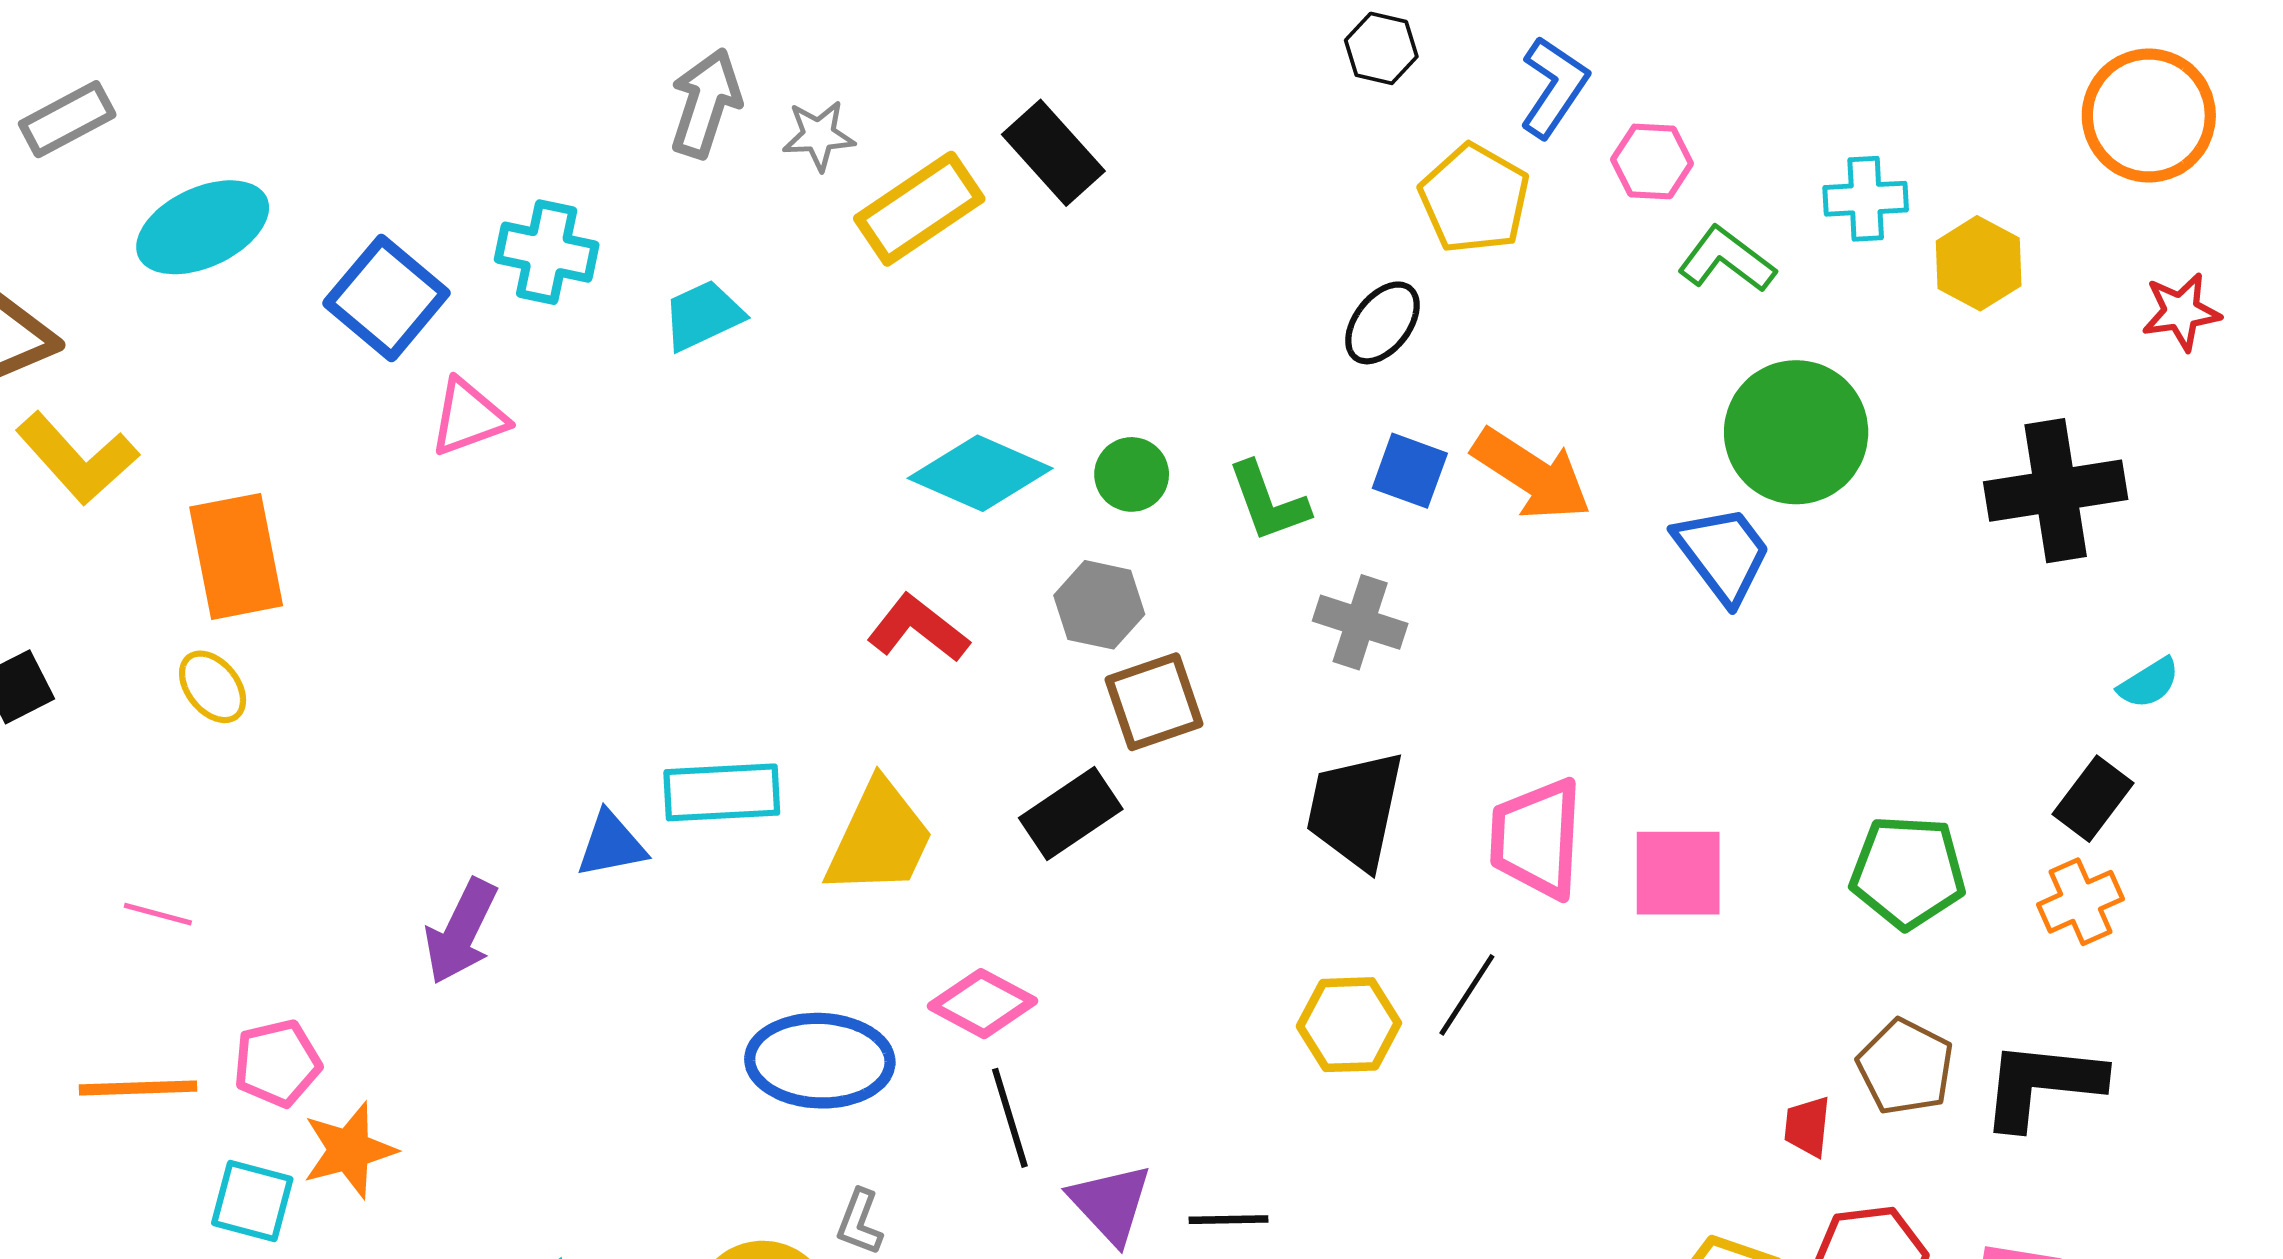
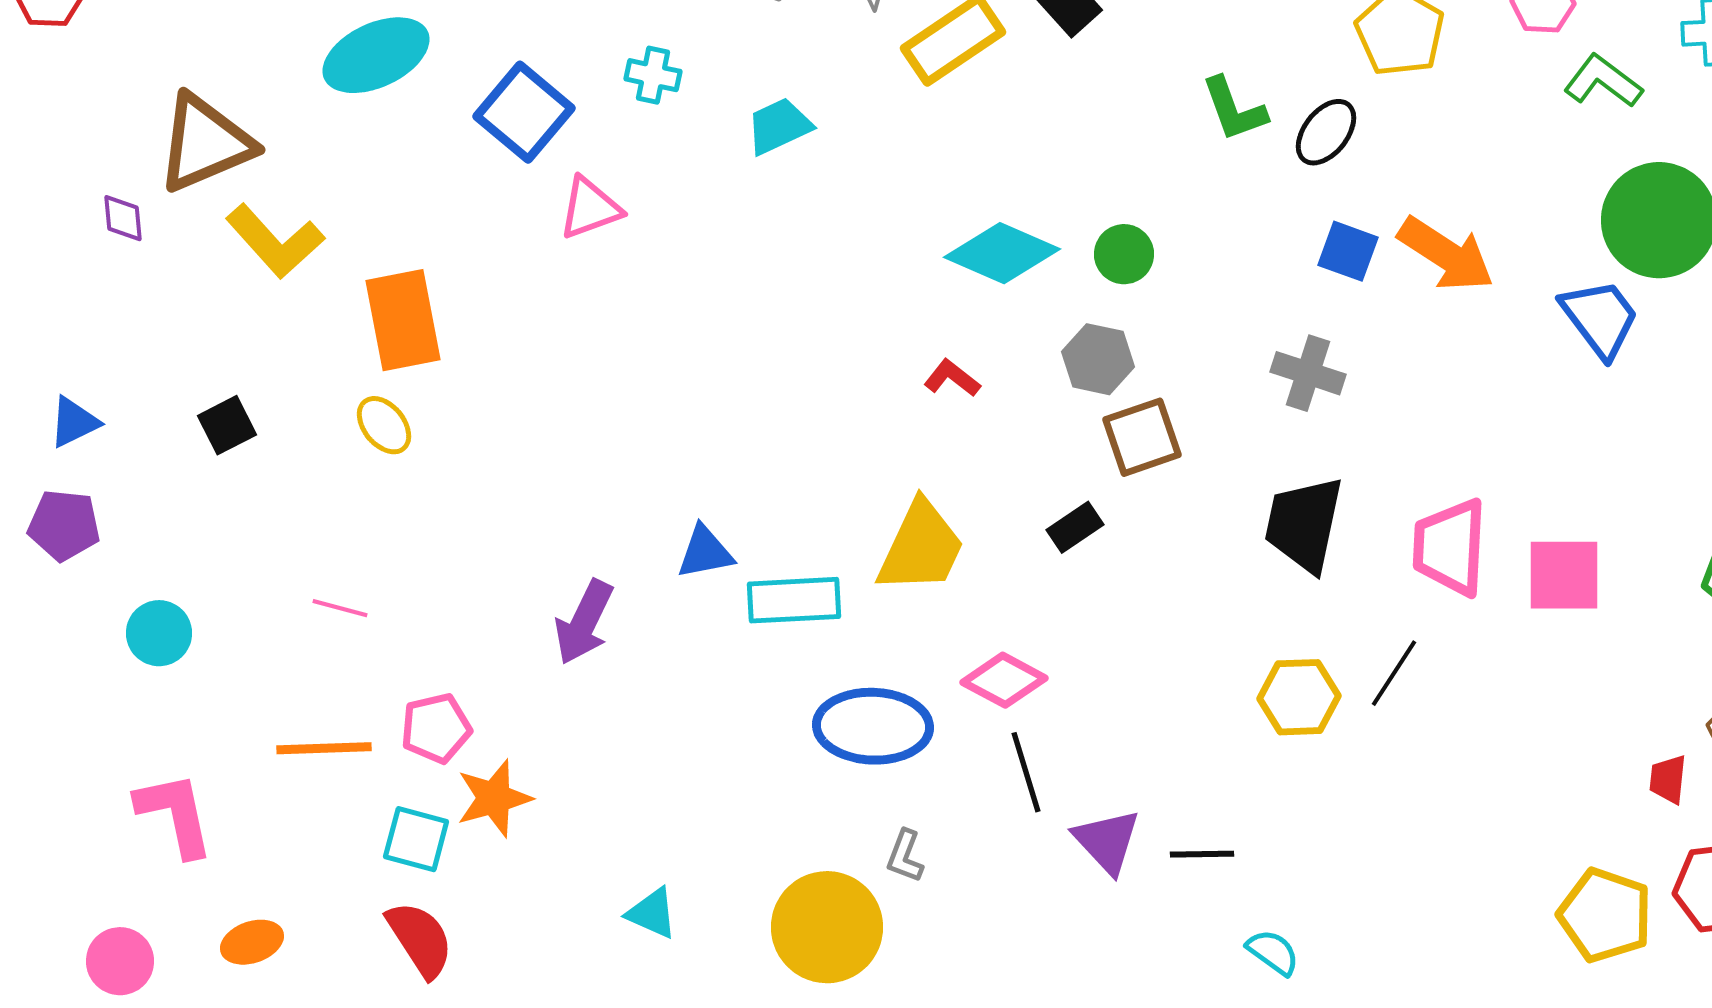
cyan cross: (547, 252) -> (653, 75), size x0.7
green L-shape: (1268, 502) -> (1234, 109), moved
red L-shape: (918, 628) -> (952, 378), size x0.7
cyan rectangle: (722, 792) -> (794, 600), moved
black rectangle: (1071, 814) -> (1075, 527), size x0.7

